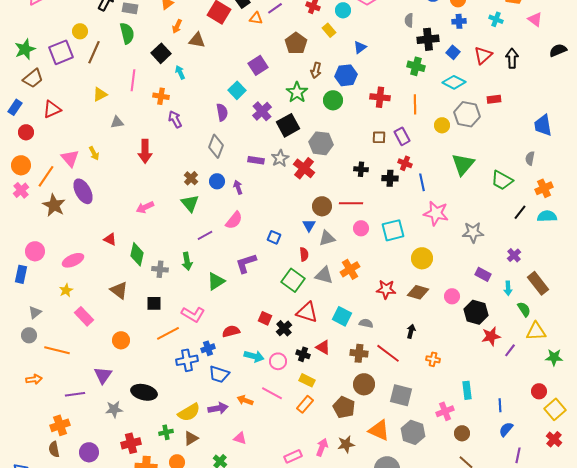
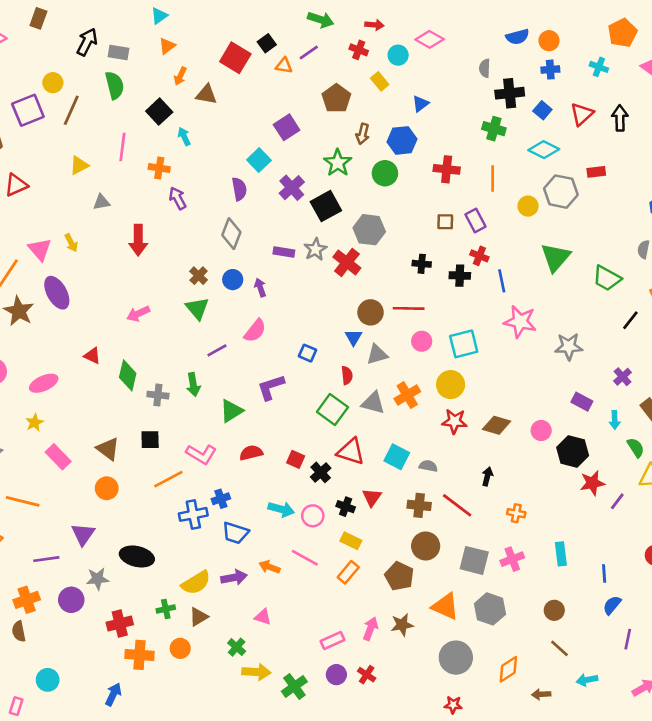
yellow circle: (422, 258) -> (451, 385), moved
brown triangle: (119, 290) -> (108, 449), moved
red semicircle: (231, 331) -> (251, 453), moved
red triangle: (323, 347) -> (372, 497), turned 35
pink cross: (445, 411) -> (512, 559), moved
purple circle: (89, 452) -> (71, 600), moved

